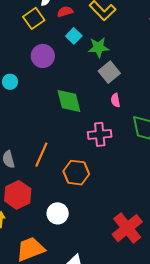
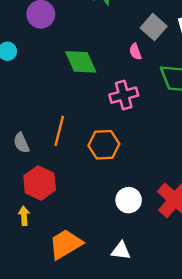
gray square: (109, 72) -> (154, 27), moved
white circle: (58, 213) -> (129, 200), moved

